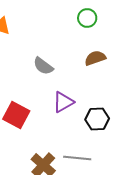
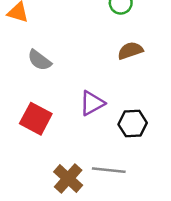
gray semicircle: (43, 66) -> (39, 60), moved

